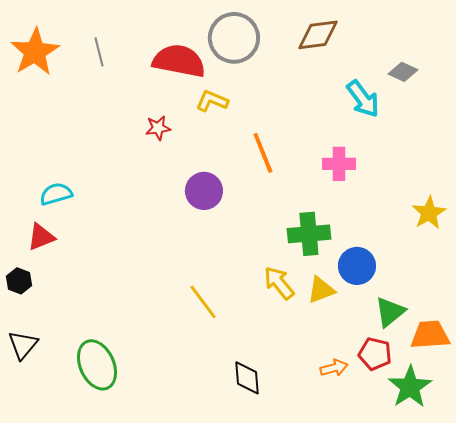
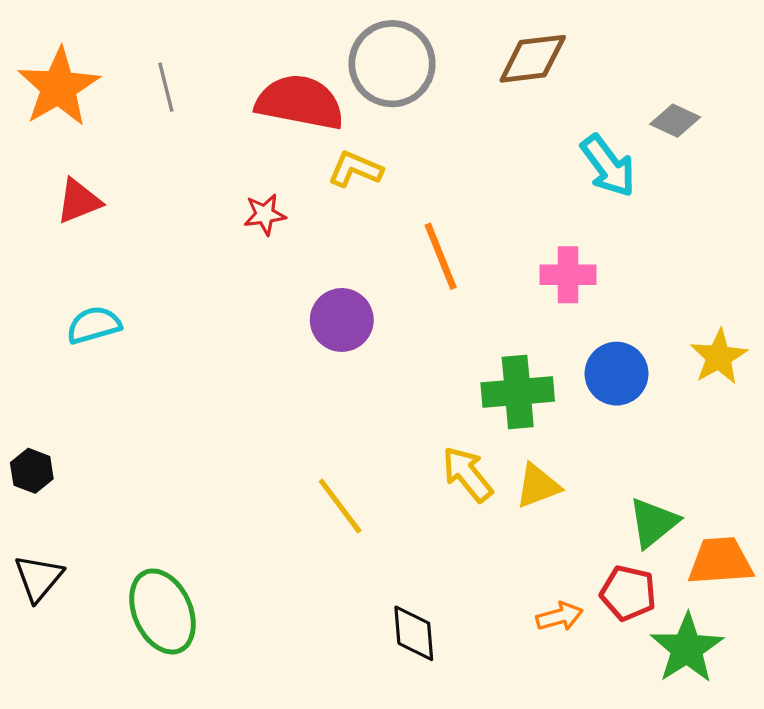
red triangle: (41, 237) -> (79, 201), moved
blue circle: (357, 266) -> (617, 374), moved

